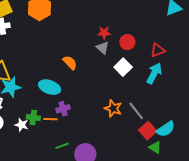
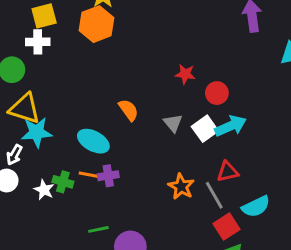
gray triangle: (103, 48) -> (173, 123), moved
red triangle: (158, 50) -> (228, 172), moved
cyan arrow: (154, 73) -> (231, 126), moved, turned 30
orange line: (50, 119) -> (89, 175), moved
cyan semicircle: (166, 129) -> (256, 206), moved

